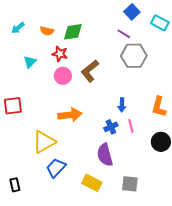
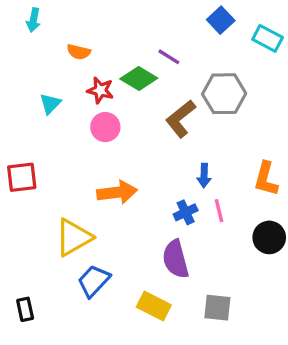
cyan arrow: (18, 28) -> (33, 20), moved, turned -40
green diamond: (73, 32) -> (139, 79), moved, turned 40
purple line: (124, 34) -> (169, 57), moved
brown L-shape: (90, 71) -> (181, 119), moved

